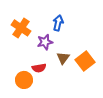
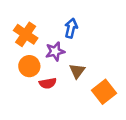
orange square: (85, 61) -> (104, 92), moved
orange circle: (24, 80) -> (29, 66), moved

